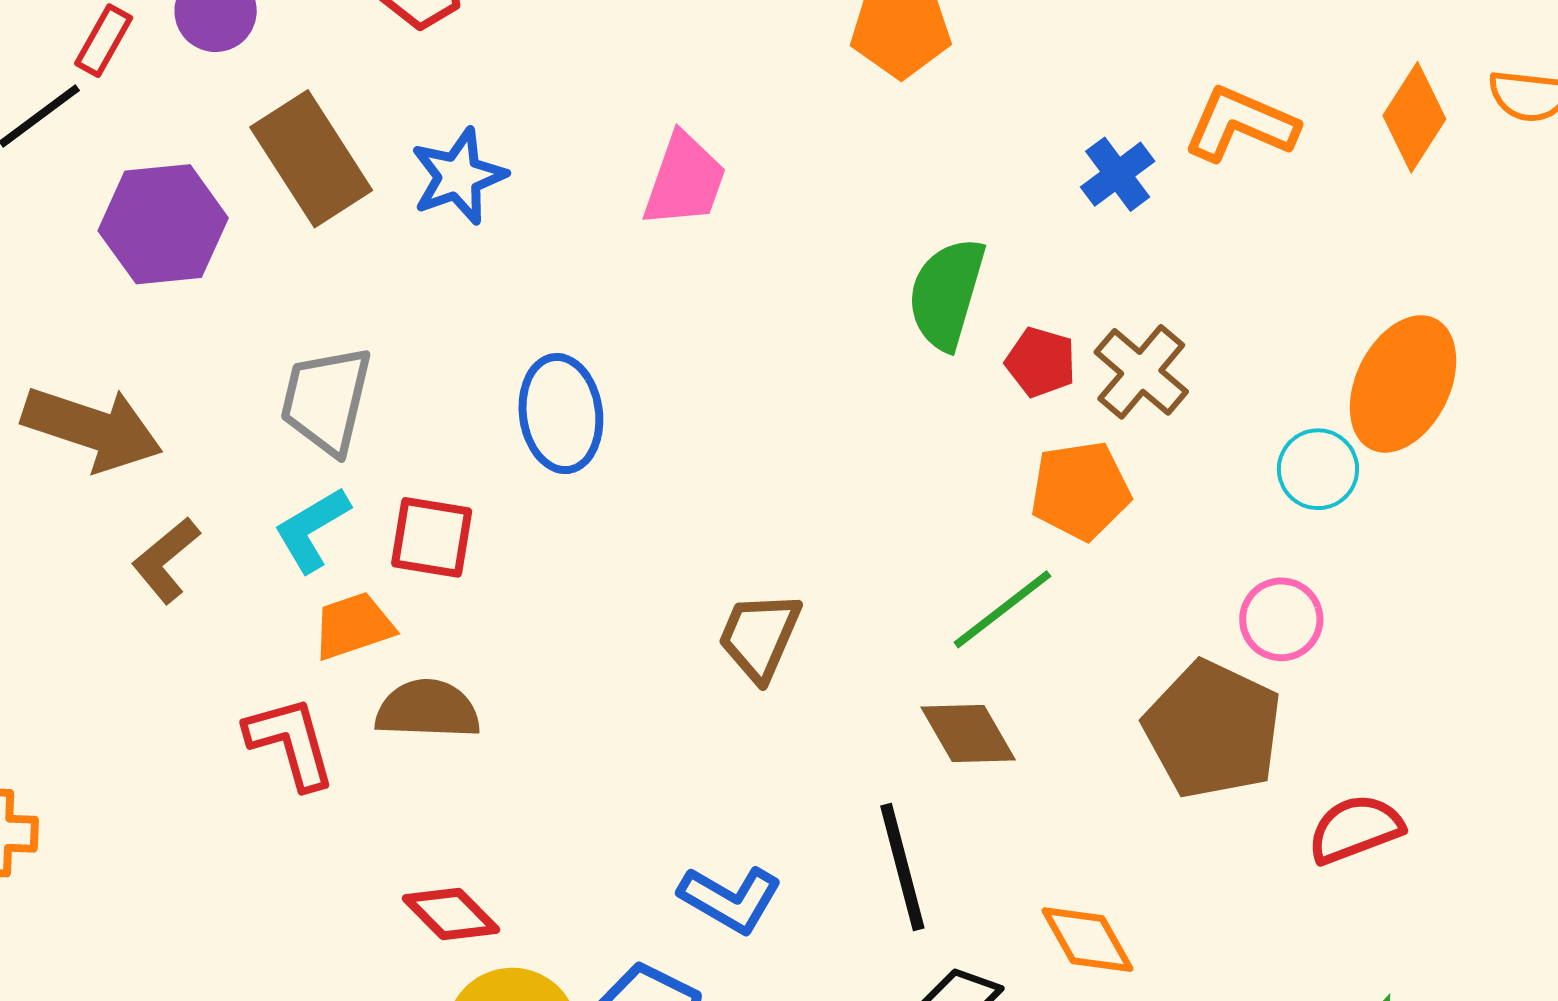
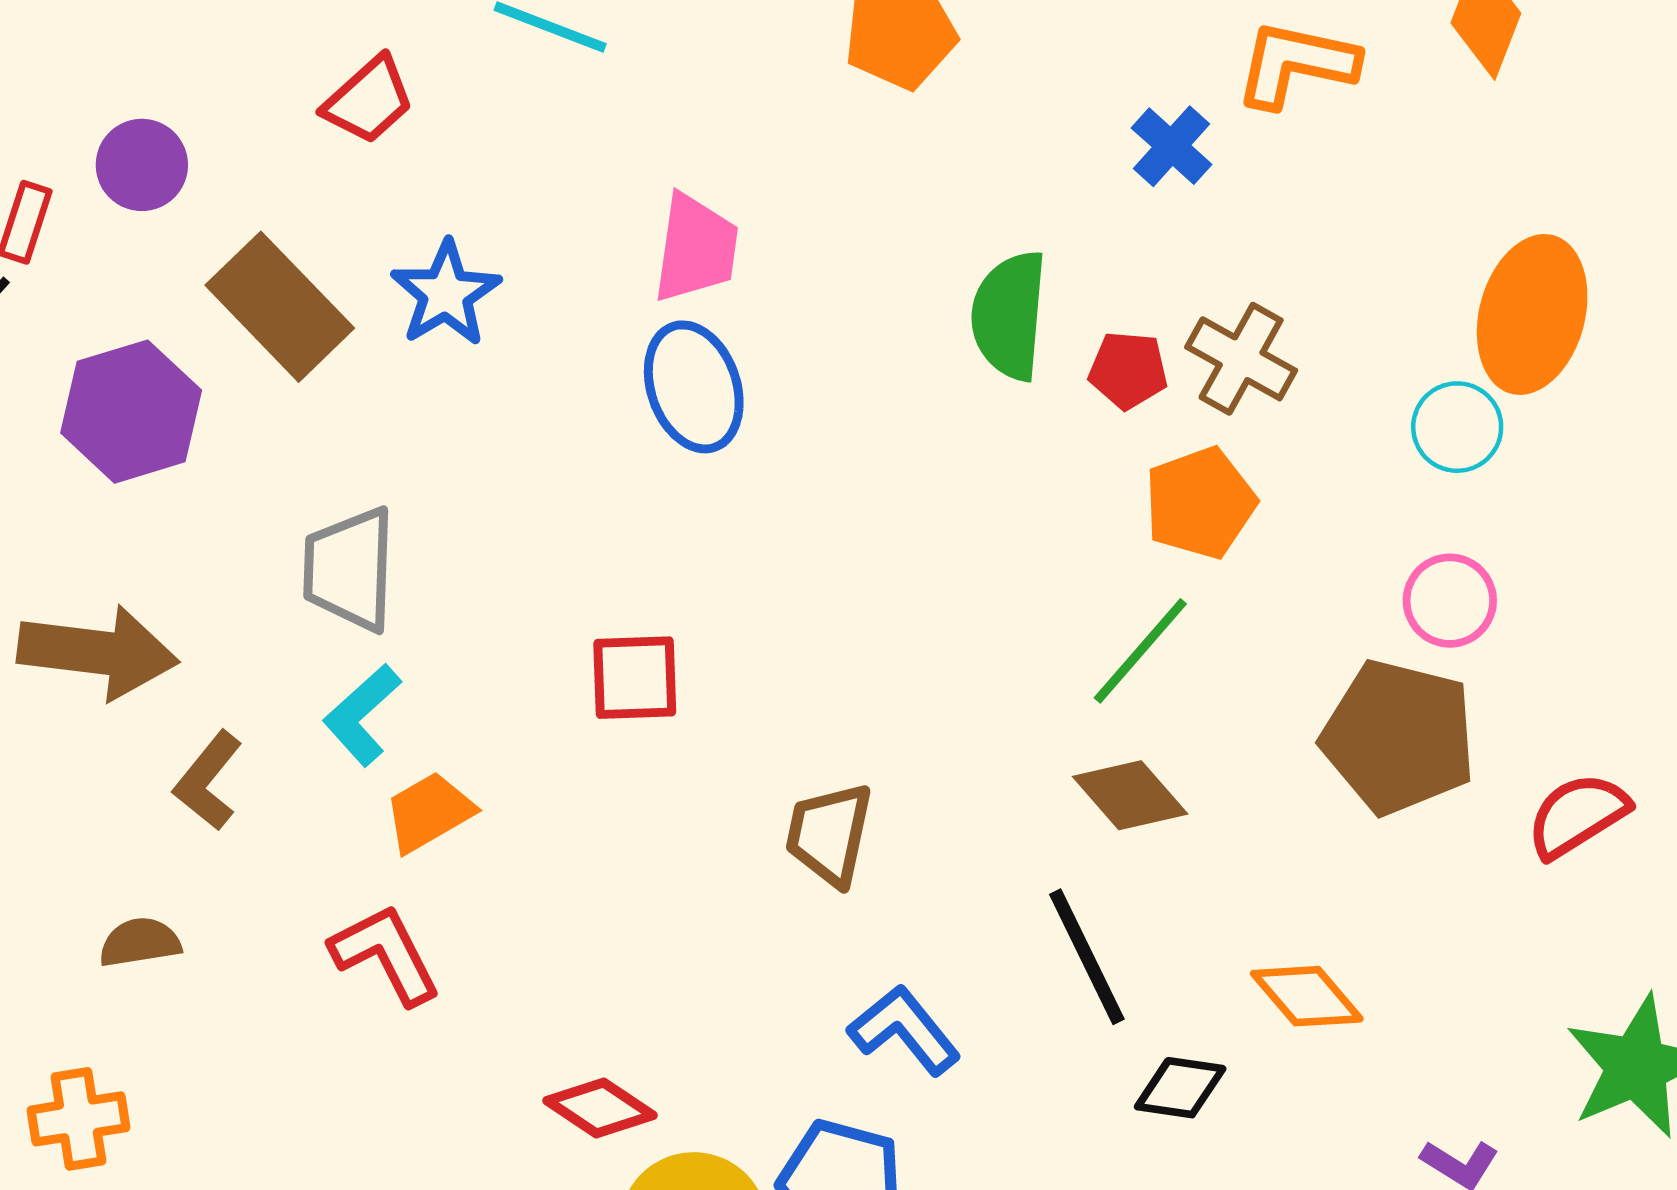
blue ellipse: (561, 414) -> (694, 387), moved
red square: (432, 537) -> (635, 678), moved
brown trapezoid: (759, 636) -> (829, 834), moved
brown semicircle: (428, 709) -> (140, 942), moved, size x0.7
blue L-shape: (730, 899) -> (904, 1030), turned -148

